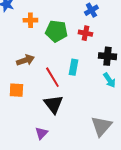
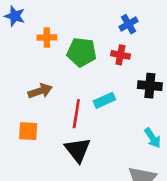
cyan rectangle: (73, 67) -> (104, 100), turned 56
red line: (52, 77) -> (76, 114), turned 40
cyan arrow: (109, 80) -> (153, 138), moved

